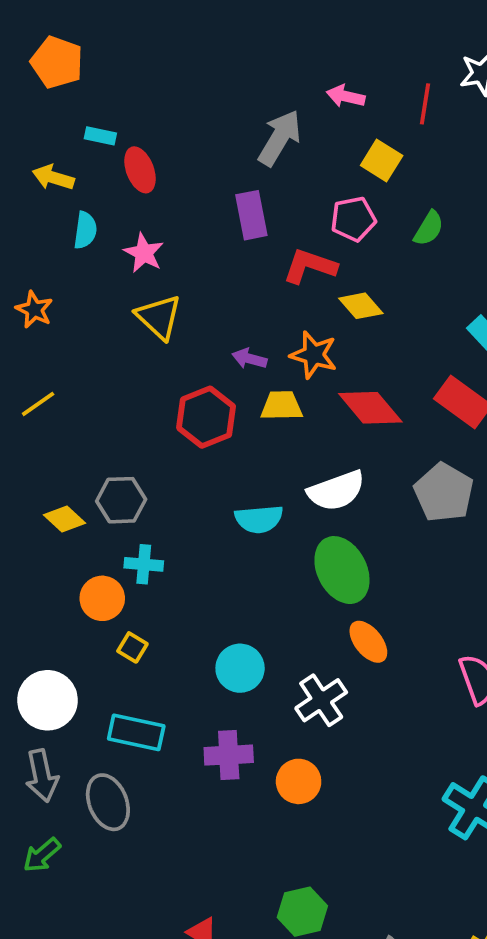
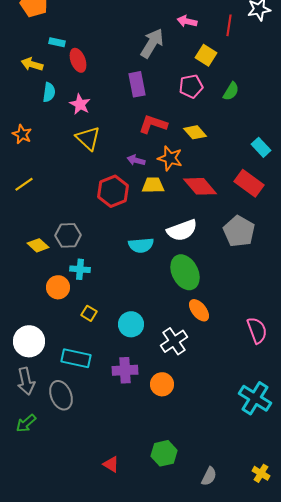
red L-shape: (310, 266) -> (153, 124), moved
yellow square: (132, 647) -> (89, 313), moved

